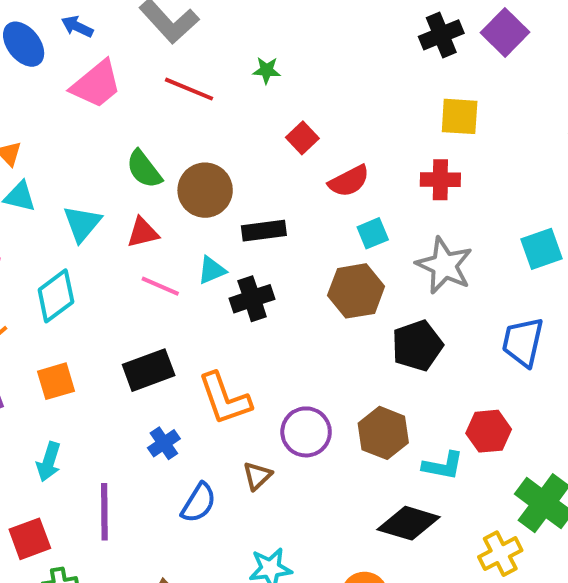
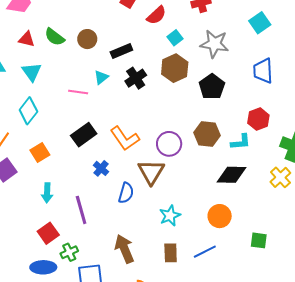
brown circle: (205, 190) -> (87, 39), size x0.7
red triangle: (143, 232) -> (27, 39), moved, turned 42
black cross: (252, 299) -> (136, 78), moved
brown triangle: (257, 476) -> (151, 172), size x1.8

